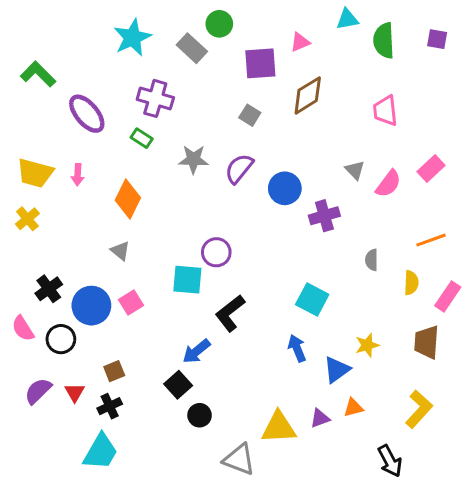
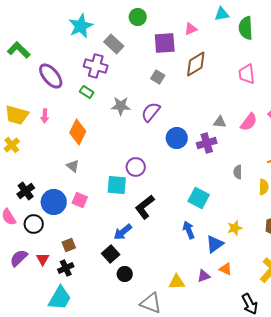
gray rectangle: (192, 48) -> (114, 44), moved
gray triangle: (355, 170) -> (220, 122), moved, turned -40
blue circle: (285, 188) -> (177, 138), moved
pink square: (131, 303) -> (80, 200), turned -35
orange triangle: (353, 408) -> (226, 269), turned 40
yellow triangle: (279, 427) -> (177, 282), size x0.7

